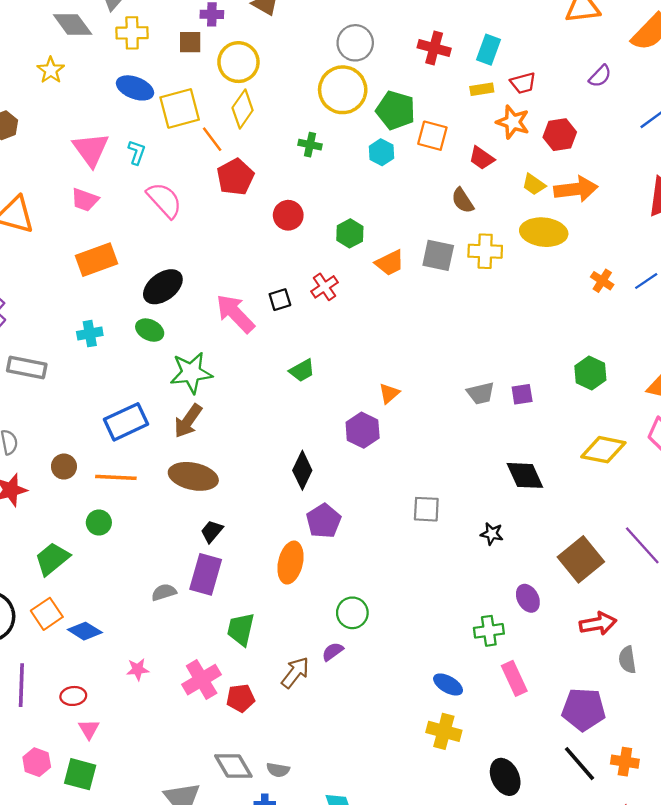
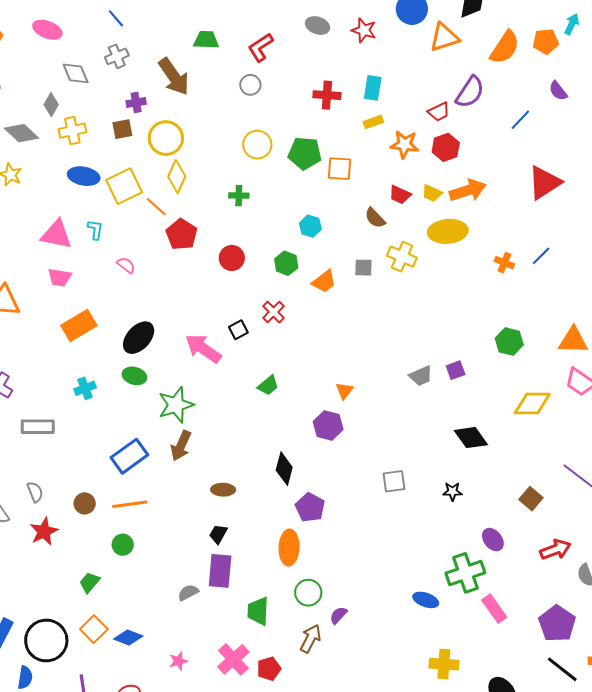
gray circle: (355, 43) -> (250, 85), moved, size x0.7
purple semicircle: (600, 76) -> (470, 92), size x1.6
red trapezoid: (523, 83) -> (439, 112), moved
yellow circle: (343, 90) -> (257, 145), size x0.7
pink triangle: (91, 149) -> (56, 235), turned -32
cyan hexagon: (381, 152) -> (310, 226), moved
red trapezoid: (482, 158) -> (400, 195), moved
pink semicircle: (164, 200) -> (126, 265), size x0.6
yellow cross: (485, 251) -> (402, 257), turned 32
gray square: (438, 255) -> (363, 268), size x0.7
brown ellipse: (193, 476) -> (223, 490), moved, size x0.6
green trapezoid: (52, 559) -> (89, 582), size x0.7
brown square: (581, 559) -> (531, 499), size x0.6
green circle: (352, 613) -> (308, 593), moved
green cross: (489, 631) -> (465, 573), size x1.5
blue ellipse: (448, 684) -> (426, 600), moved
purple pentagon: (584, 709) -> (557, 624), turned -30

